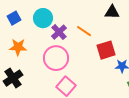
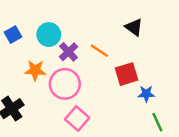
black triangle: (112, 12) -> (134, 27), turned 35
orange star: (18, 47) -> (35, 70), moved

